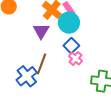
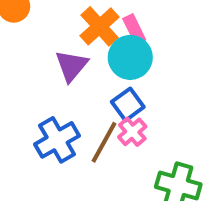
brown line: (42, 64) -> (104, 142), moved
blue cross: (27, 76) -> (57, 140), moved

